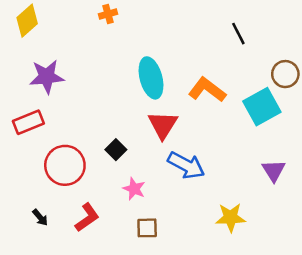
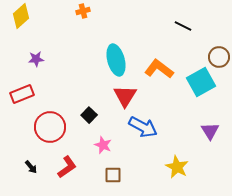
black line: (238, 34) -> (183, 26), turned -36
purple star: (47, 77) -> (36, 59), size x0.6
yellow star: (231, 217) -> (177, 167), turned 30

